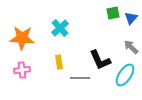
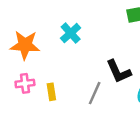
yellow rectangle: (59, 62) -> (51, 92), moved
gray line: (80, 78) -> (95, 93), turned -66

